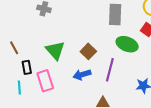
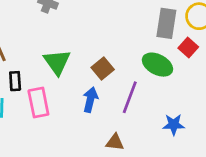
gray rectangle: (115, 15) -> (166, 23), moved
blue arrow: (82, 75) -> (90, 100), turned 114

